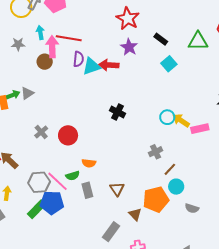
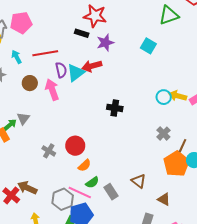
black rectangle: (161, 39) -> (82, 33), moved
pink arrow: (52, 47) -> (52, 90), moved
purple star: (129, 47) -> (105, 43), turned -30
orange semicircle: (89, 163) -> (84, 165), moved, turned -32
orange pentagon: (156, 199) -> (176, 164), moved

